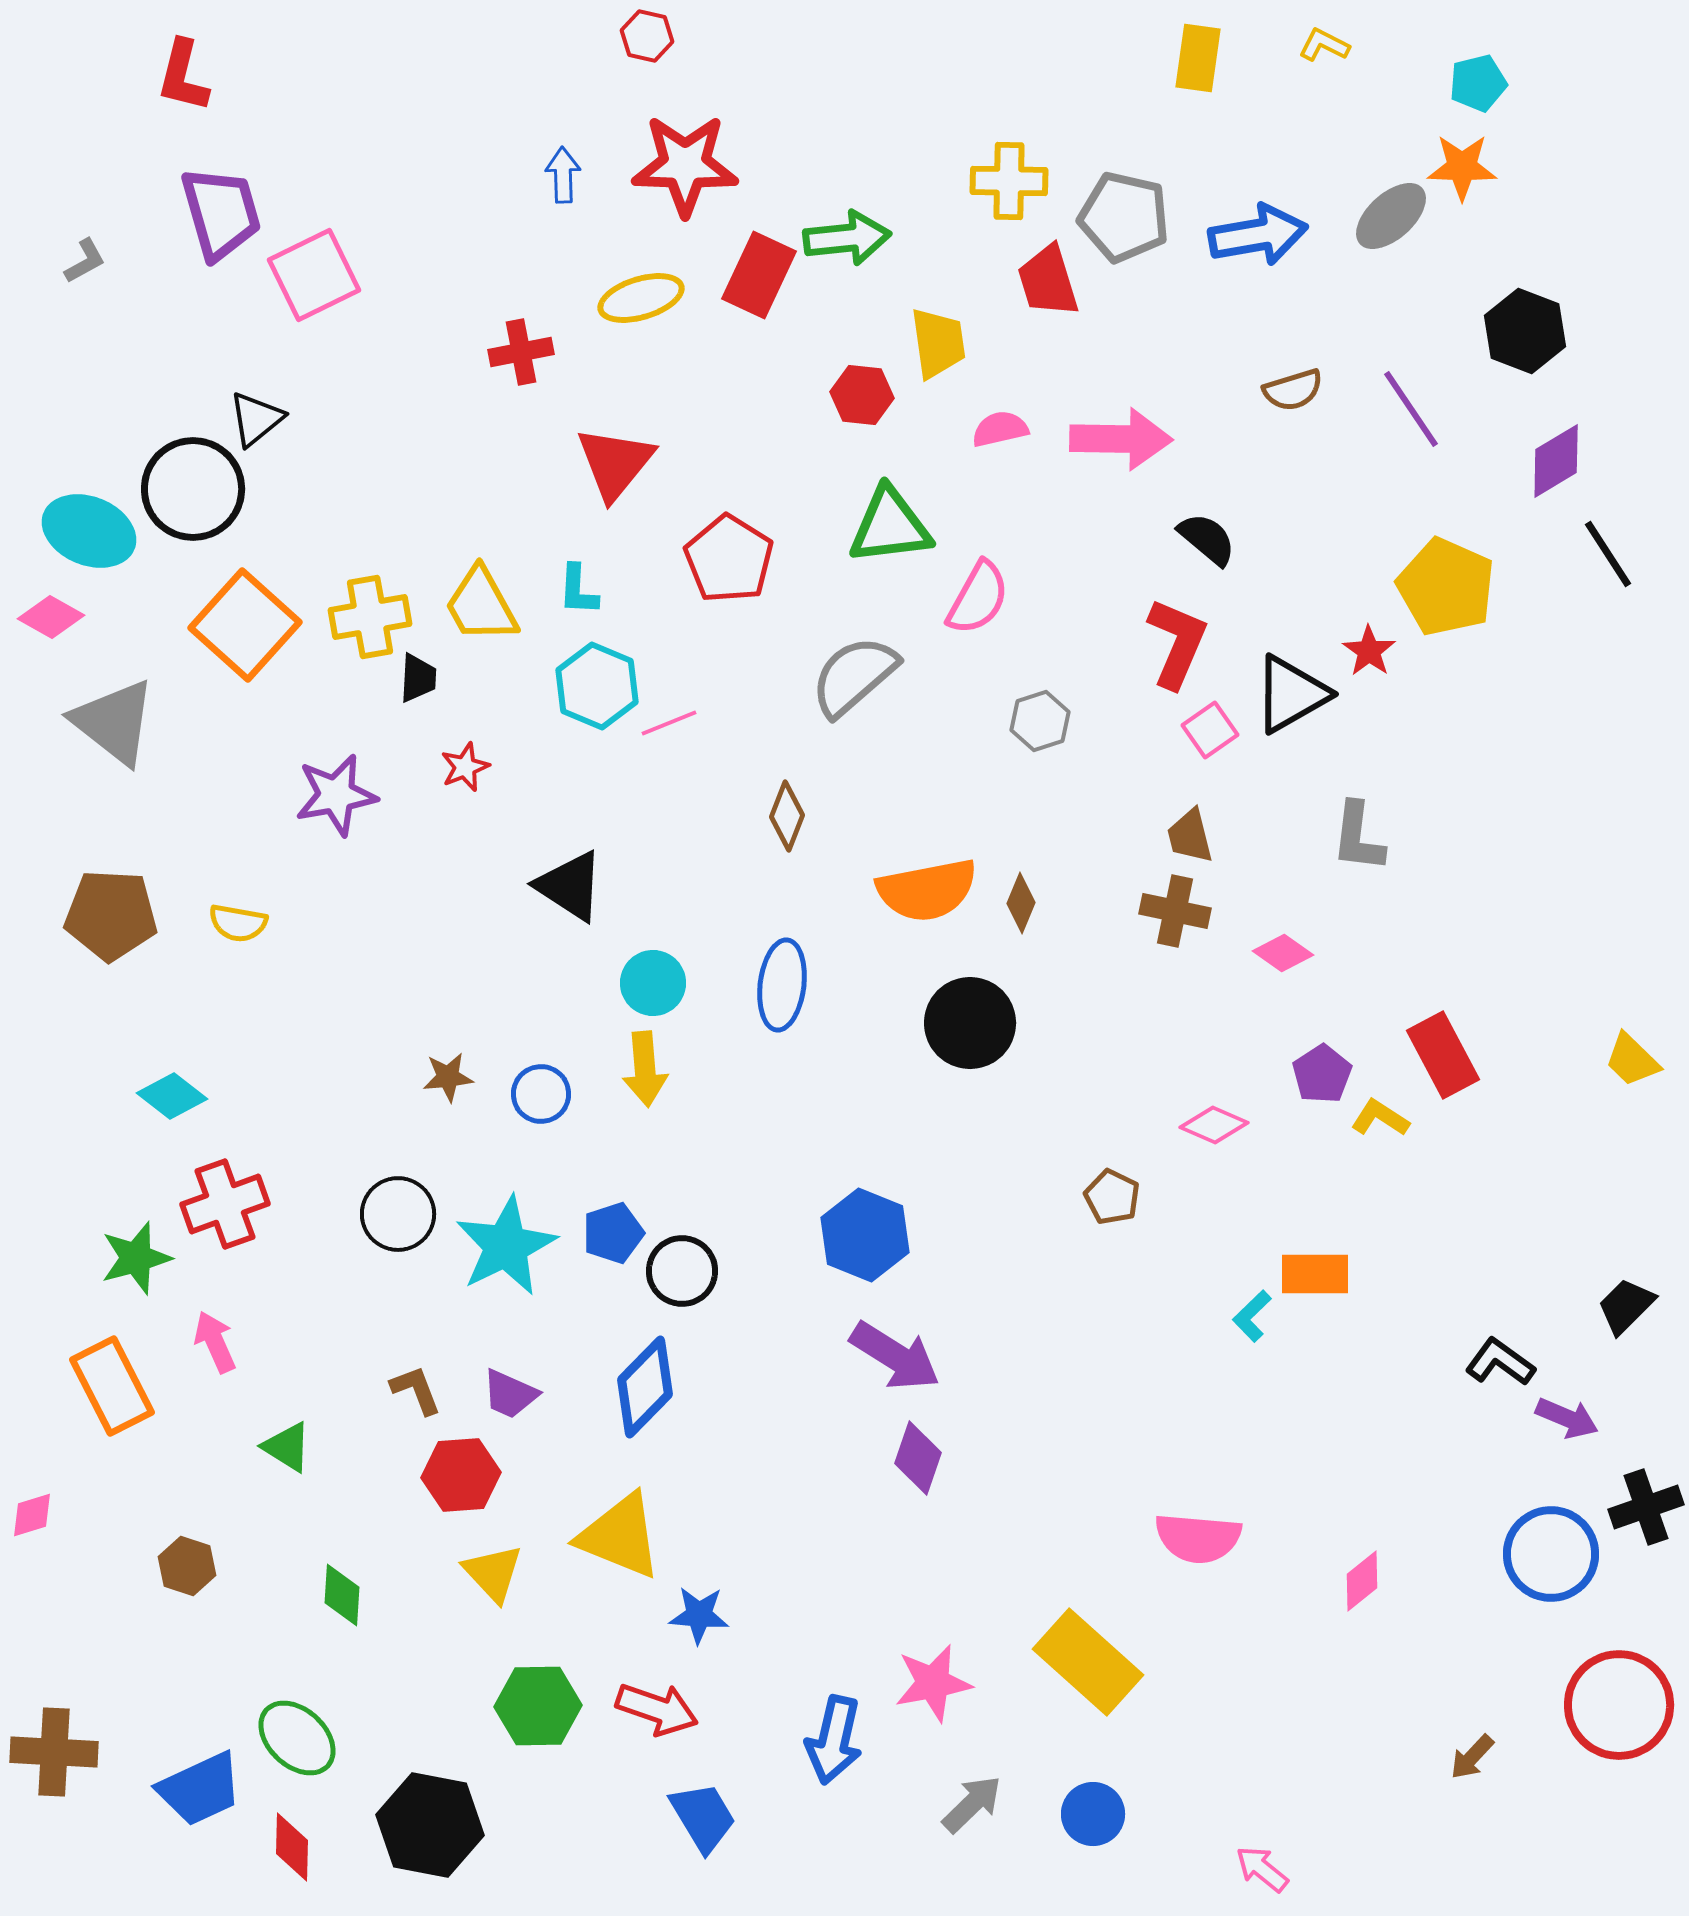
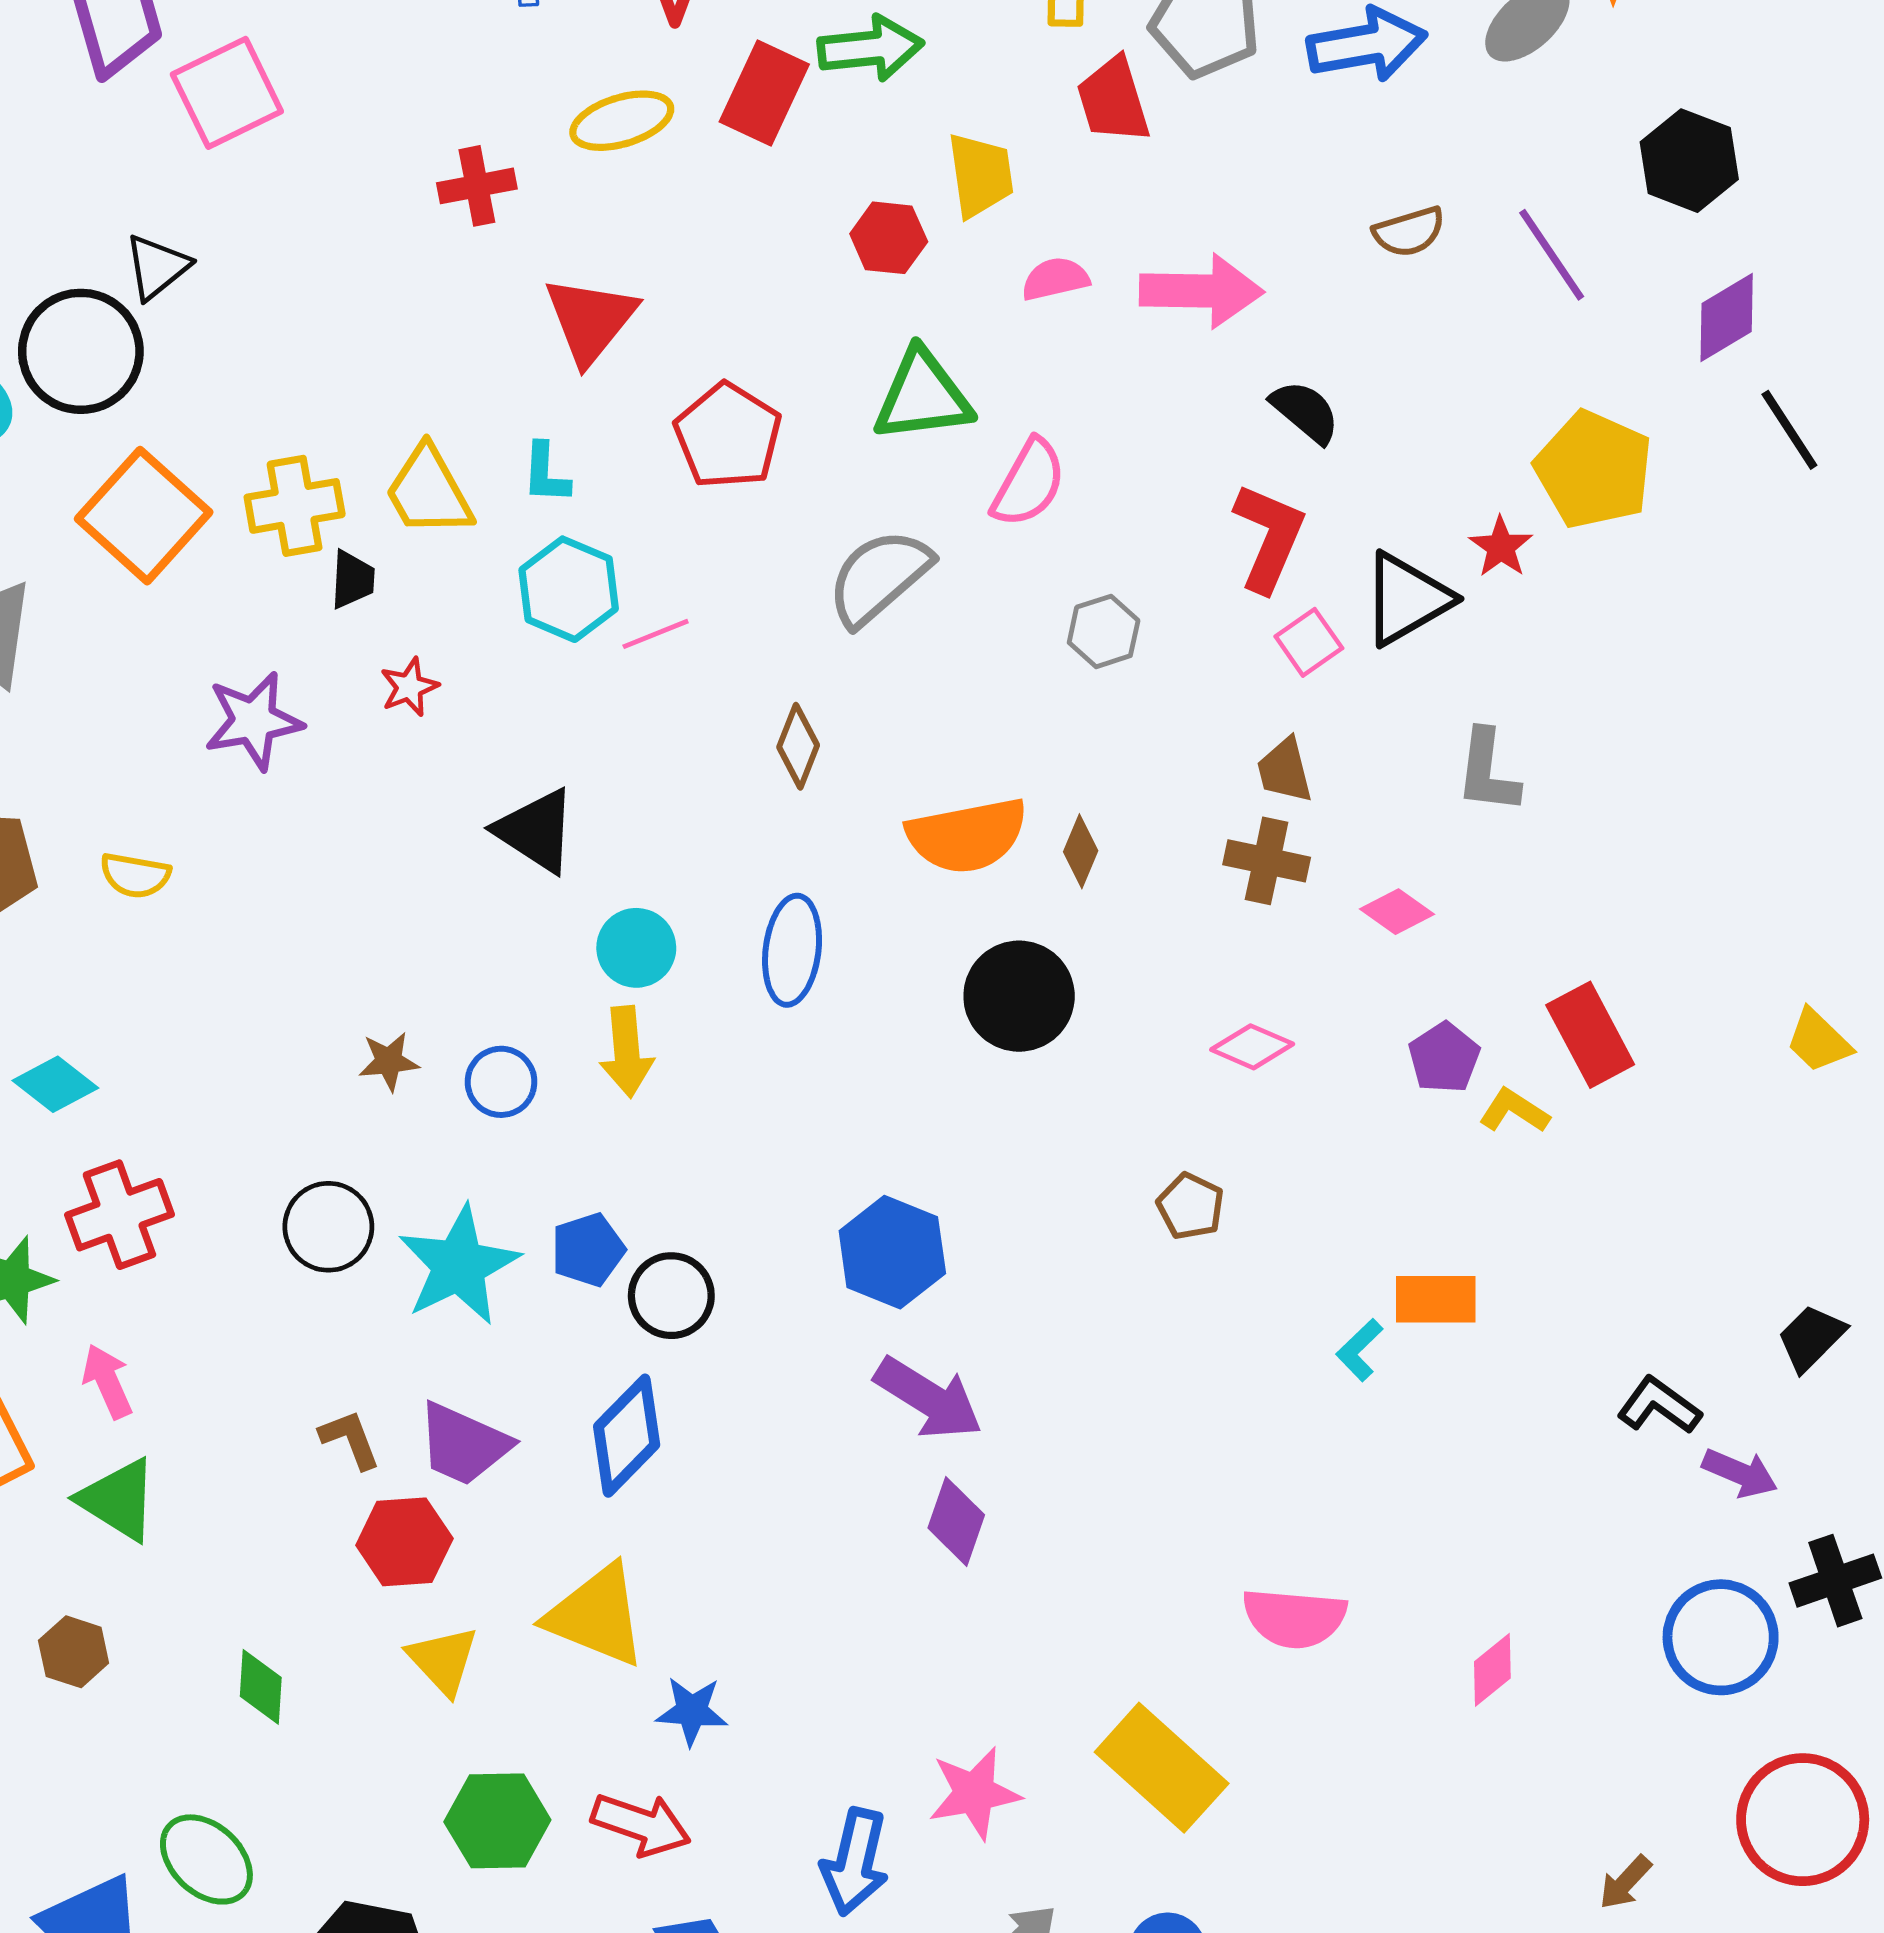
pink diamond: (1214, 1125) -> (1252, 1047), moved
purple trapezoid: (510, 1394) -> (464, 1444), size x1.4
green triangle: (287, 1447) -> (118, 1500), moved, size x1.4

